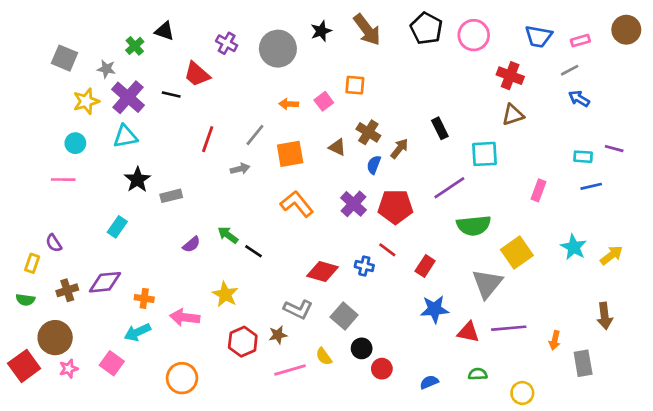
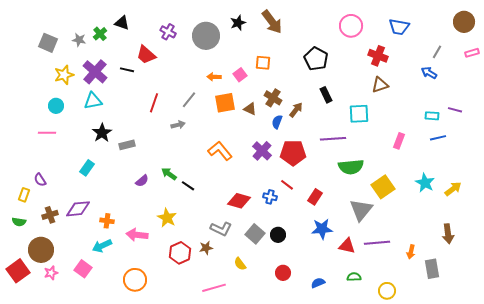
black pentagon: (426, 28) -> (316, 59), moved
pink rectangle: (580, 41) -> (472, 53), moved
gray star: (106, 69) -> (79, 40), moved
gray line: (570, 70) -> (437, 52), moved, turned -32
orange square: (290, 154) -> (225, 103), moved
purple line: (449, 188) -> (333, 139), turned 30
black circle: (362, 348) -> (278, 235), moved
pink line: (290, 370) -> (214, 288), moved

